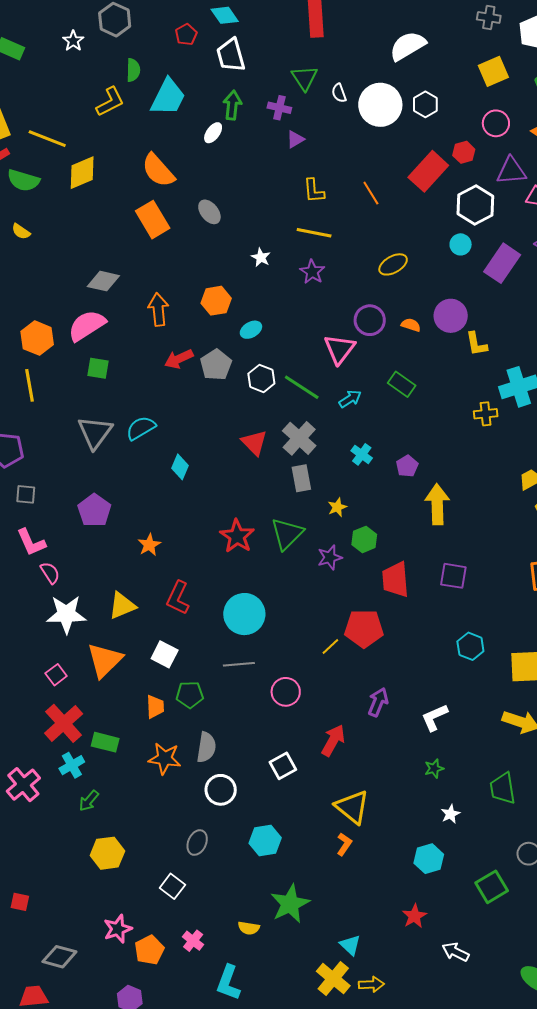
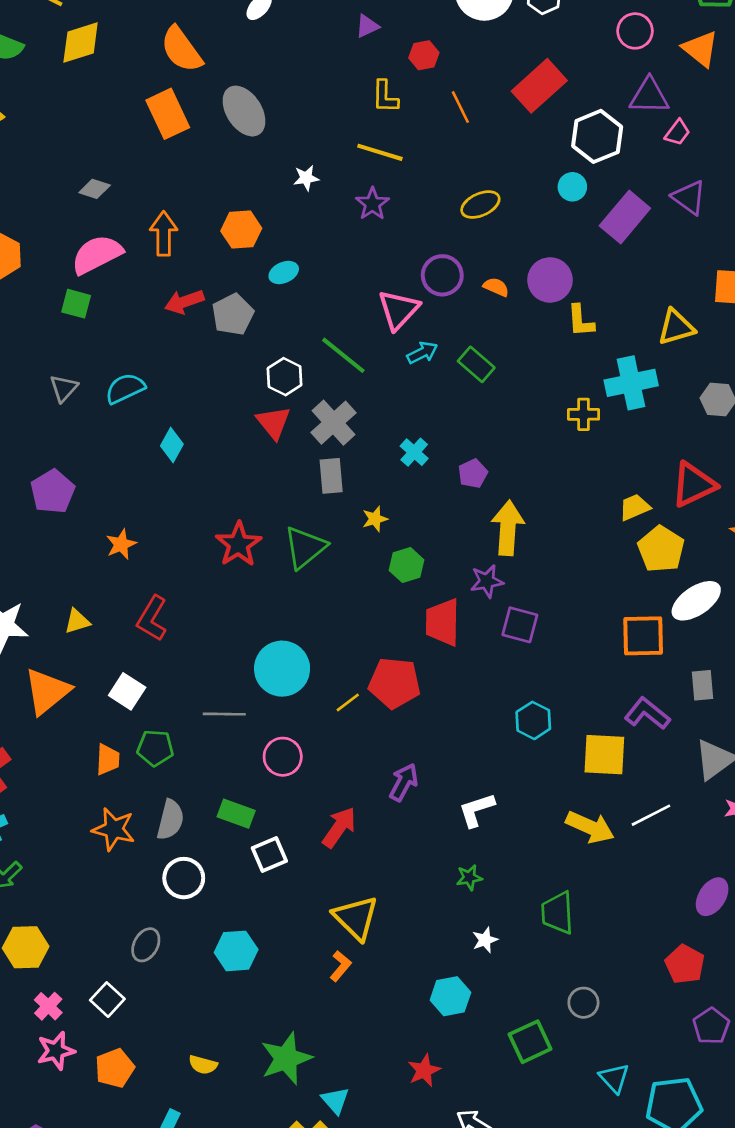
red hexagon: (464, 152) -> (424, 55), moved
gray ellipse: (209, 212) -> (244, 111), size x1.5
white star: (261, 257) -> (306, 178), turned 30
gray diamond: (103, 281) -> (95, 189), size x0.7
pink semicircle: (87, 326) -> (97, 254), moved
white hexagon: (261, 378) -> (285, 377), moved
cyan arrow: (350, 399) -> (422, 353), moved
gray triangle: (95, 432) -> (64, 388), size x0.6
purple star: (330, 557) -> (487, 581), moved
yellow triangle: (122, 606) -> (77, 621), size x0.7
cyan circle: (244, 614) -> (282, 669), moved
green rectangle: (105, 742) -> (236, 814), moved
green star: (290, 904) -> (286, 1058), moved
pink star: (118, 929) -> (56, 1051), moved
pink cross: (193, 941) -> (48, 1006), moved
orange pentagon: (149, 950) -> (115, 1068), moved

